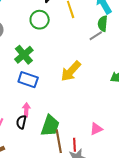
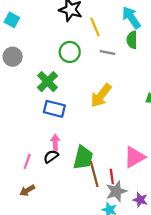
green circle: (40, 20) -> (70, 52), moved
gray line: (96, 36) -> (108, 53), moved, turned 48
black semicircle: (21, 122) -> (51, 156), turned 48
pink triangle: (96, 129) -> (134, 157), size x1.5

